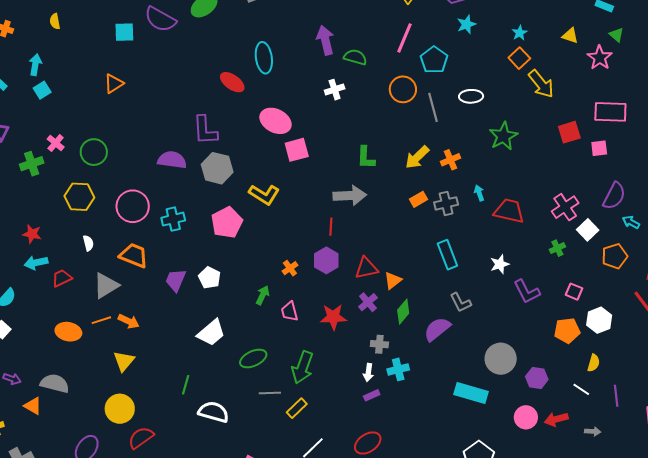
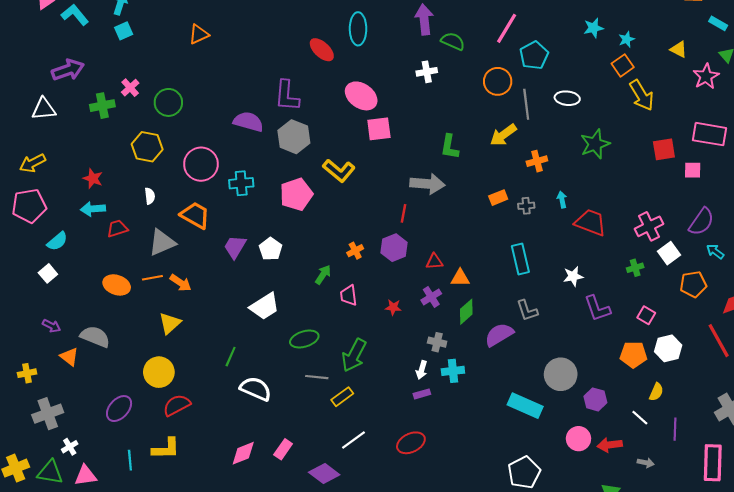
cyan star: (466, 24) -> (593, 28), moved
yellow arrow: (417, 157) -> (503, 135), moved
gray cross: (446, 203) -> (526, 206), size x0.7
red triangle: (366, 268) -> (434, 261), size x0.7
orange triangle: (393, 280) -> (460, 278), turned 30
red star: (333, 317) -> (393, 307), size x0.6

